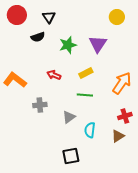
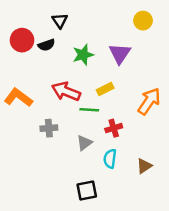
red circle: (17, 15) -> (22, 40), moved
red arrow: (54, 75) -> (66, 91), size x1.6
green line: (85, 95) -> (89, 110), moved
red cross: (125, 116) -> (114, 128), moved

